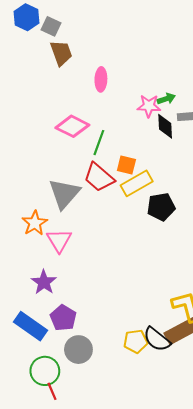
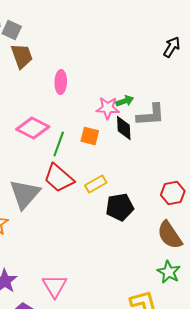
orange square: (126, 165) -> (90, 136), moved
yellow rectangle: (137, 183) -> (96, 184), size x0.7
pink triangle: (59, 240) -> (55, 286), moved

